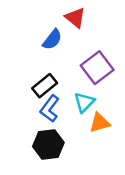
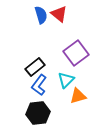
blue semicircle: (52, 39) -> (41, 15), moved, turned -54

